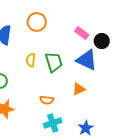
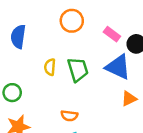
orange circle: (37, 22) -> (72, 21), moved
orange triangle: (79, 89) -> (129, 99), moved

